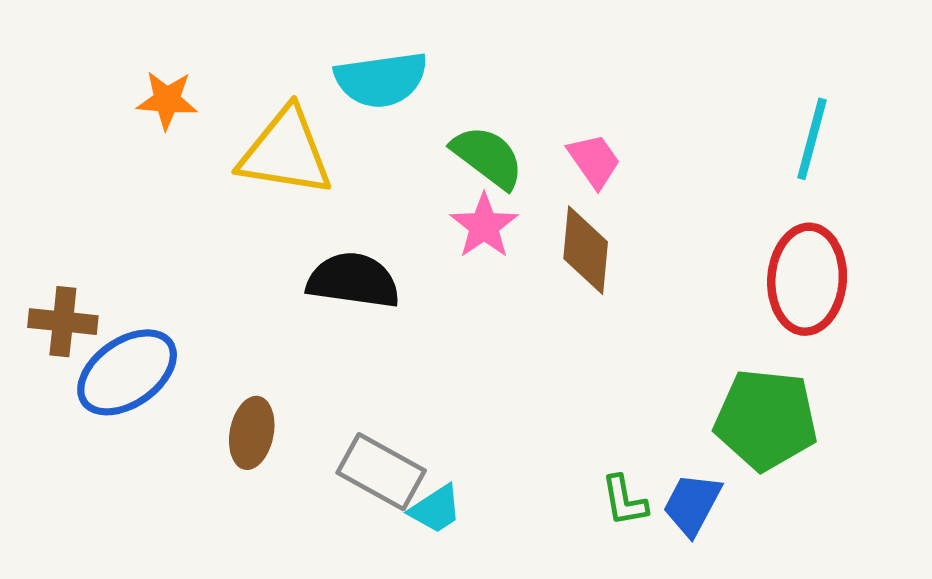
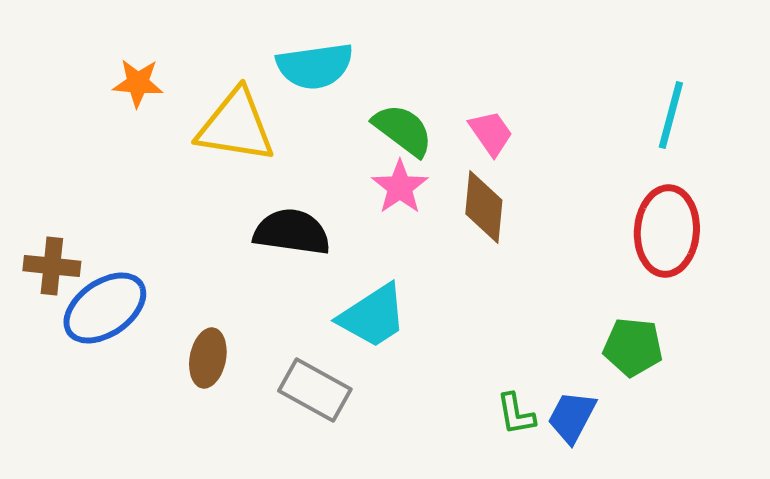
green pentagon: (766, 420) -> (633, 347), size x0.7
cyan trapezoid: (436, 509) -> (373, 316), moved, size x1.6

